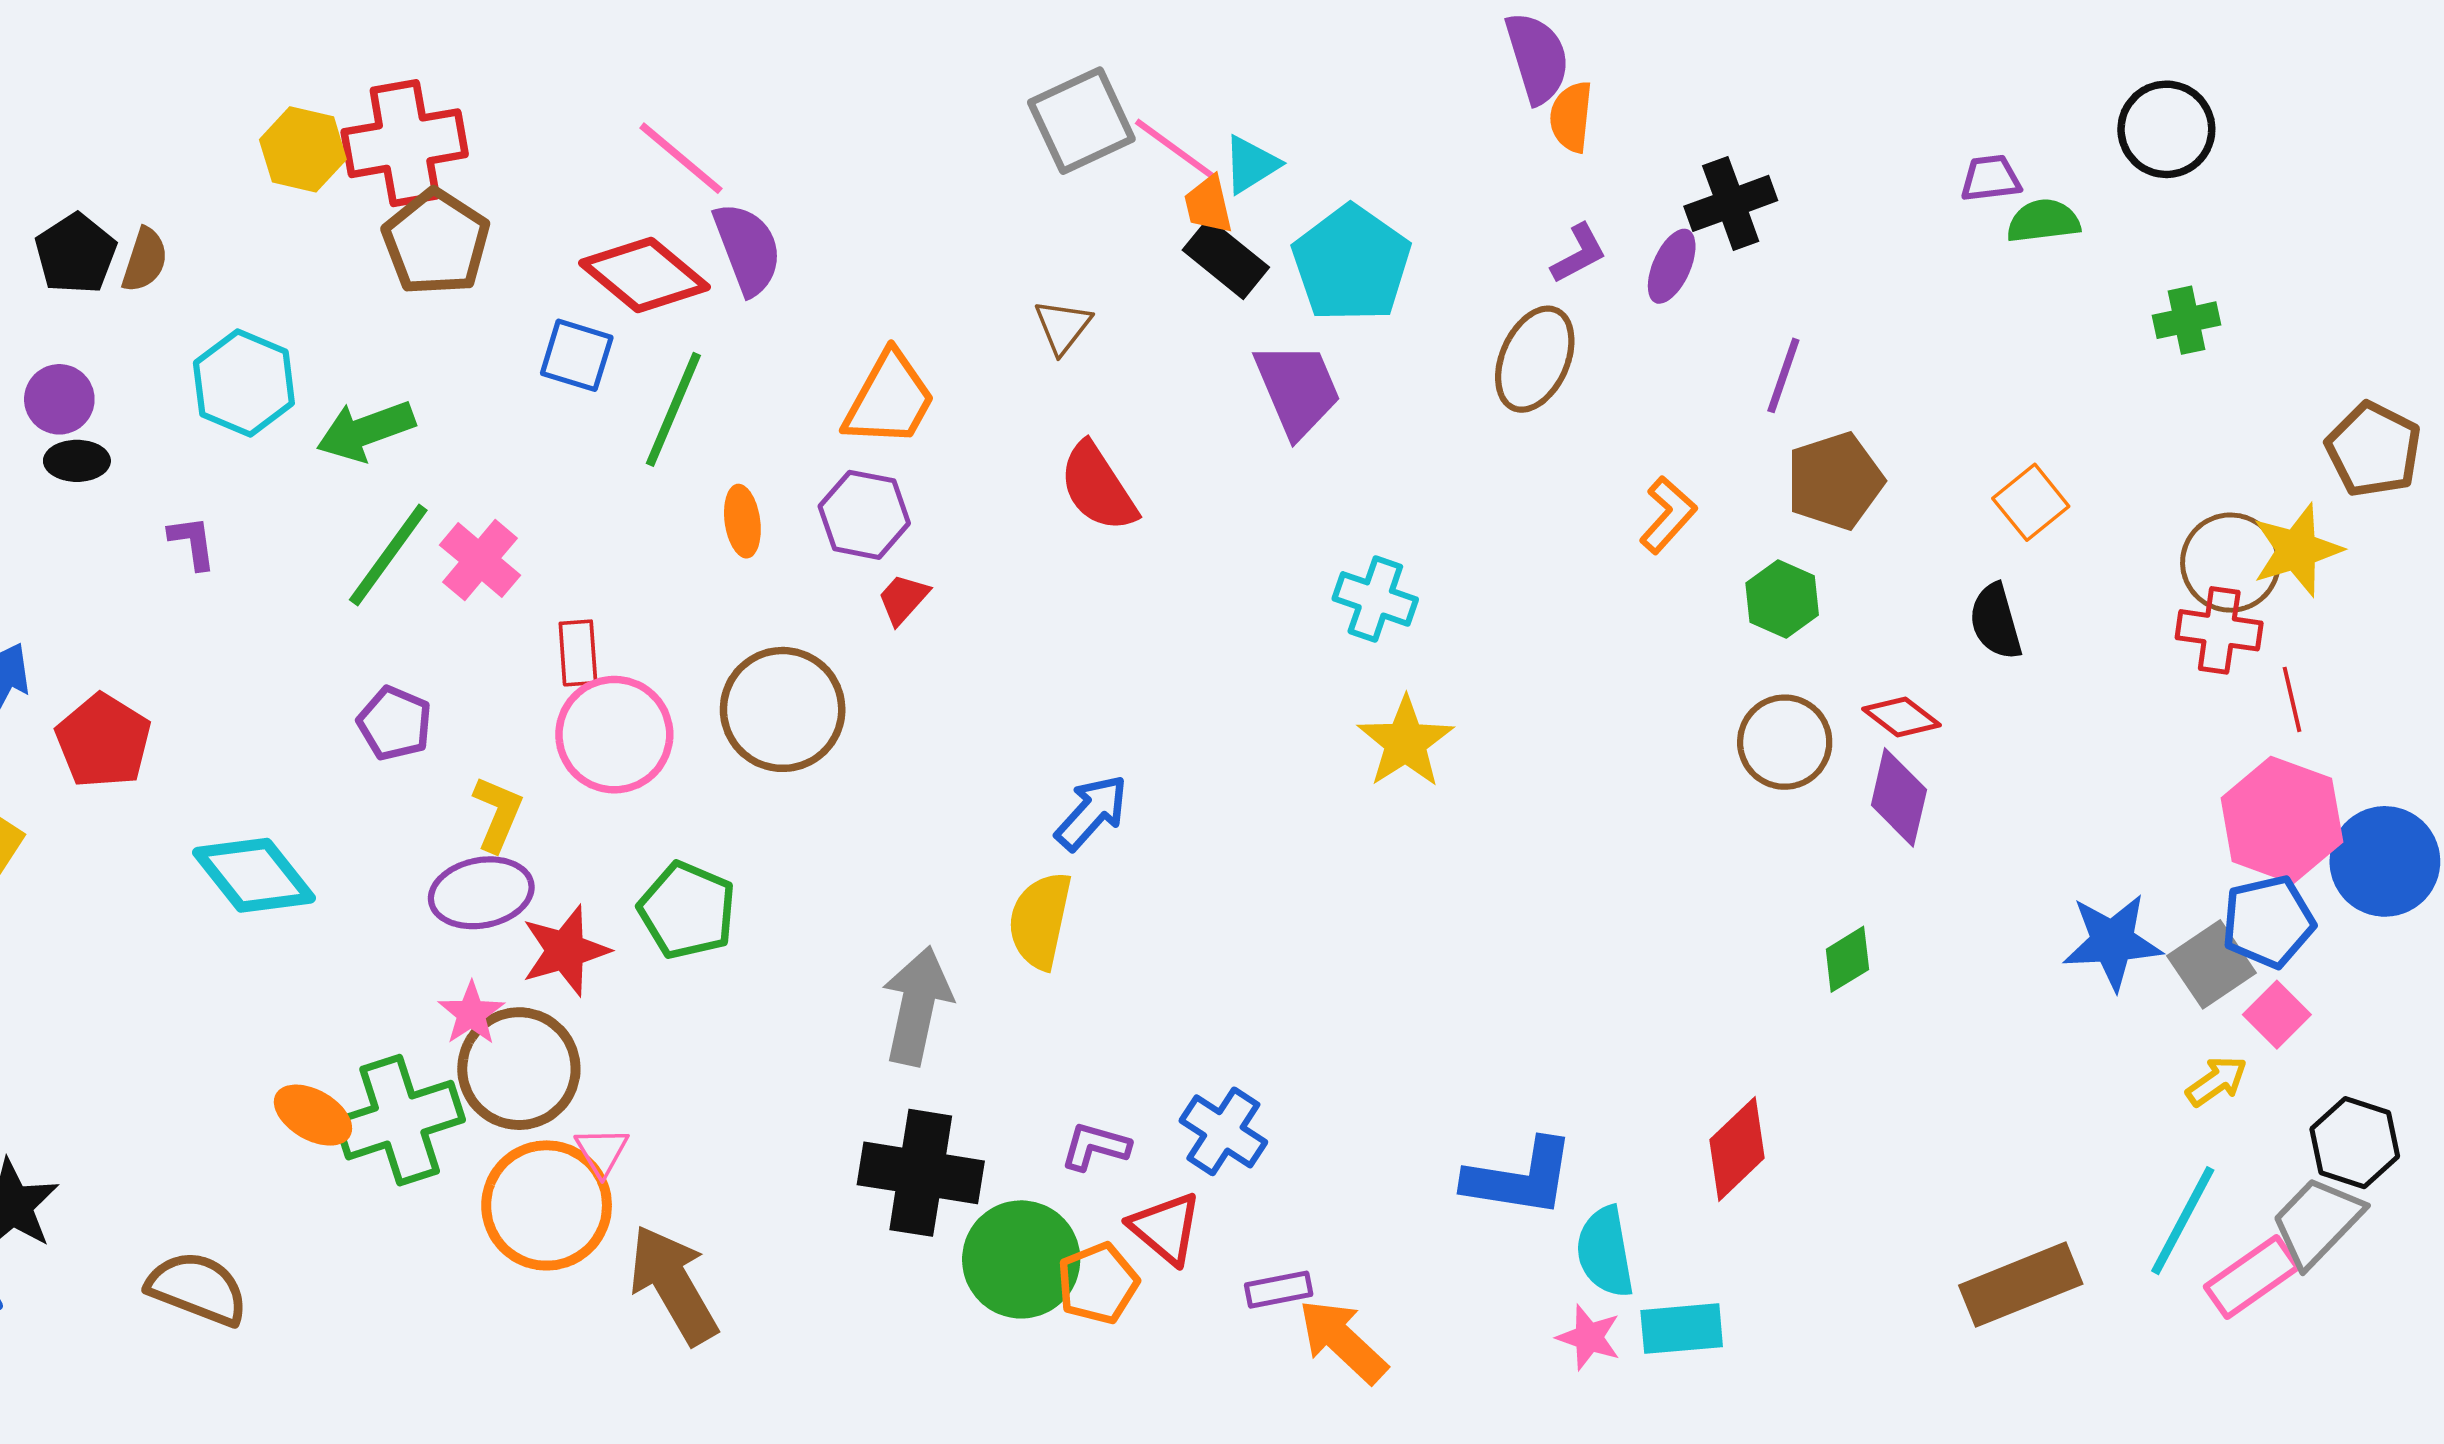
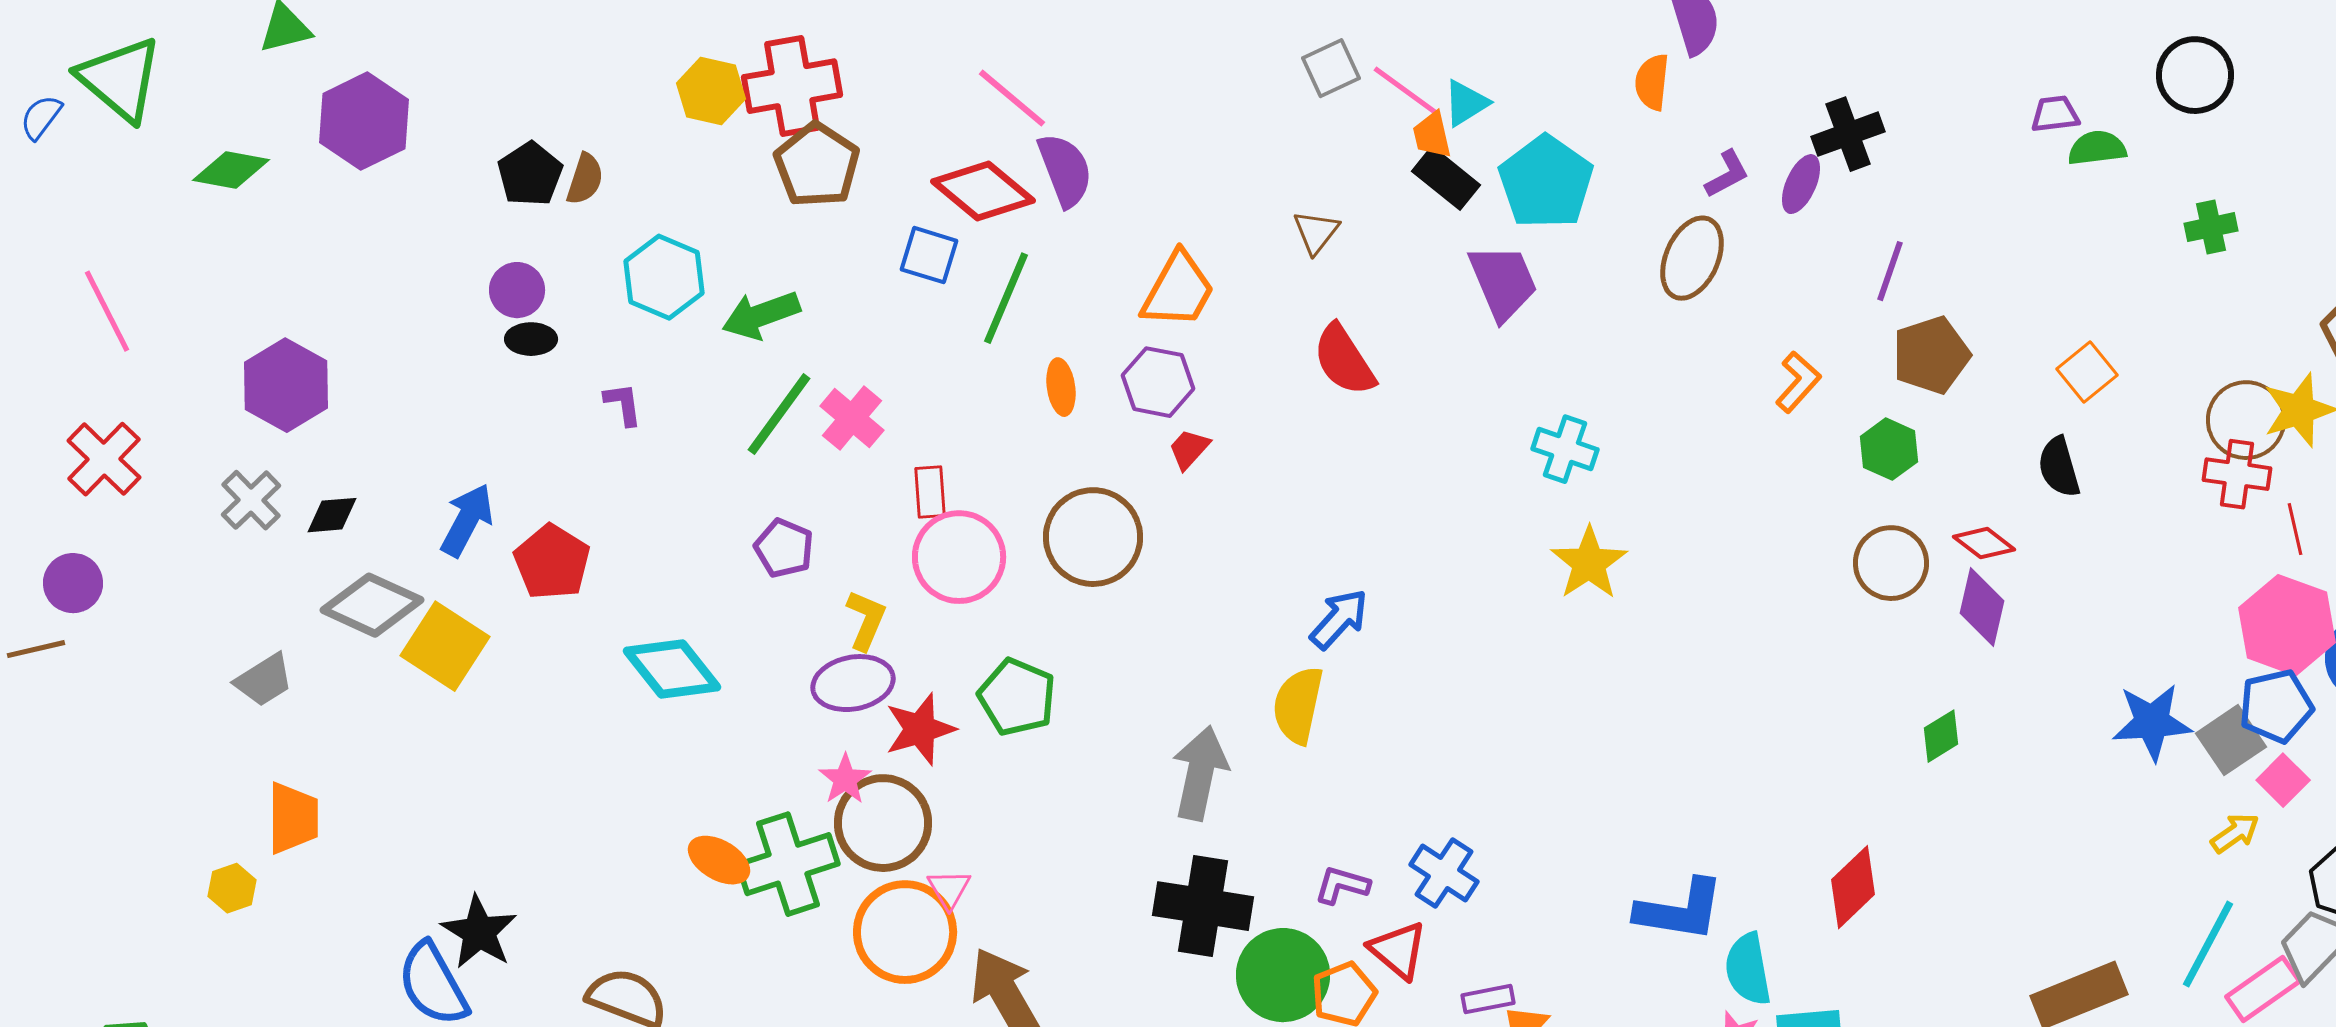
orange semicircle: (1571, 117) -> (1652, 82), moved
gray square: (1081, 121) -> (1331, 68), size x0.7

